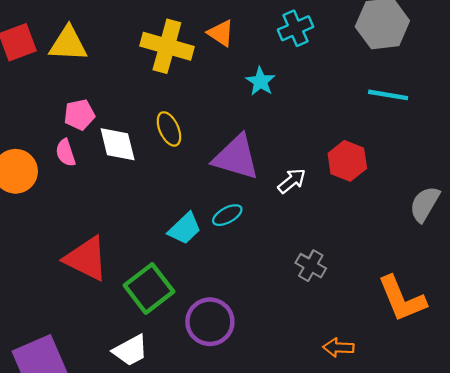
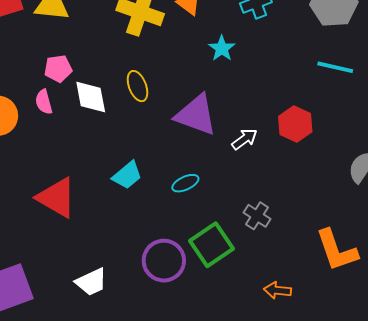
cyan ellipse: (227, 215) -> (185, 183), moved
cyan trapezoid: (185, 229) -> (127, 175), moved
green square: (149, 288) -> (212, 245), moved

